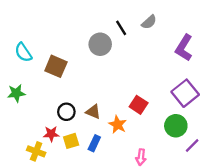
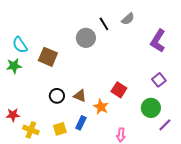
green star: (16, 93) -> (14, 66), moved
purple square: (185, 93) -> (159, 80), size x0.6
red star: (51, 134) -> (13, 115), moved
yellow square: (71, 141) -> (60, 129), moved

